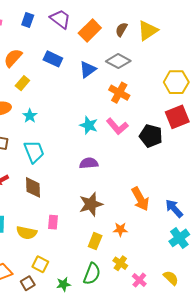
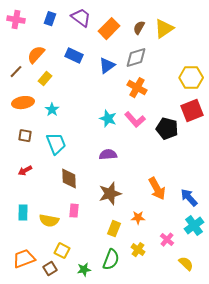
gray diamond: (118, 61) -> (136, 58), turned -45
brown diamond: (33, 187) -> (69, 179), moved
pink cross: (139, 280) -> (167, 240), moved

